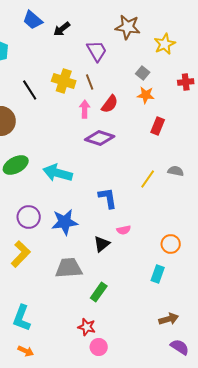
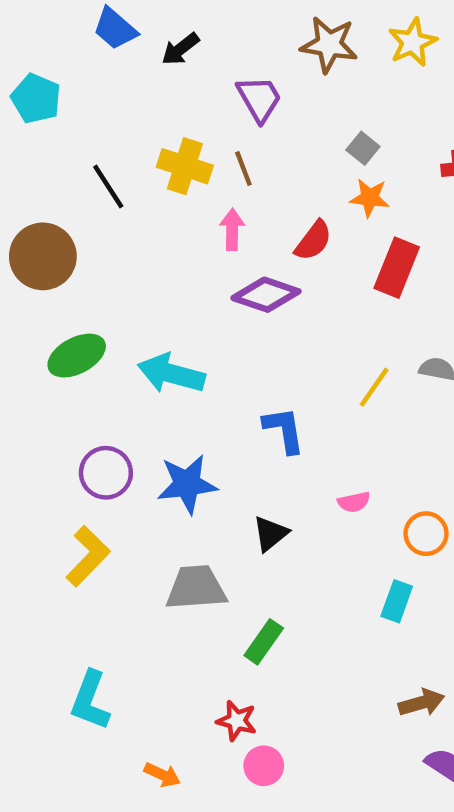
yellow star: (165, 44) -> (412, 42), moved
red semicircle: (110, 104) -> (313, 241), moved
red rectangle: (158, 126) -> (397, 268), size x1.4
pink semicircle: (124, 230) -> (354, 502), moved
orange arrow: (26, 351) -> (162, 775), moved

